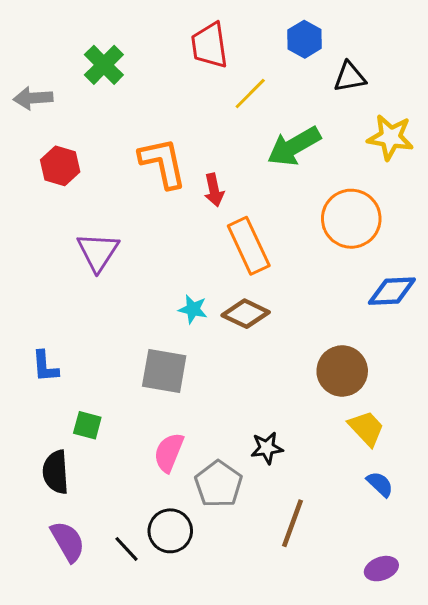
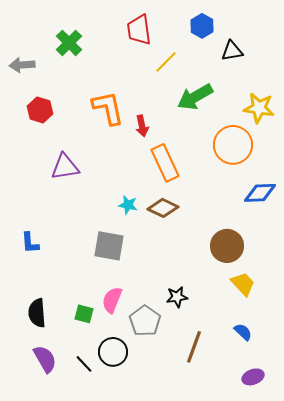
yellow star: (390, 137) -> (259, 108), moved
purple triangle: (98, 252) -> (65, 167), turned 48
green square: (87, 425) -> (84, 314), moved
blue semicircle: (380, 484) -> (243, 332), moved

